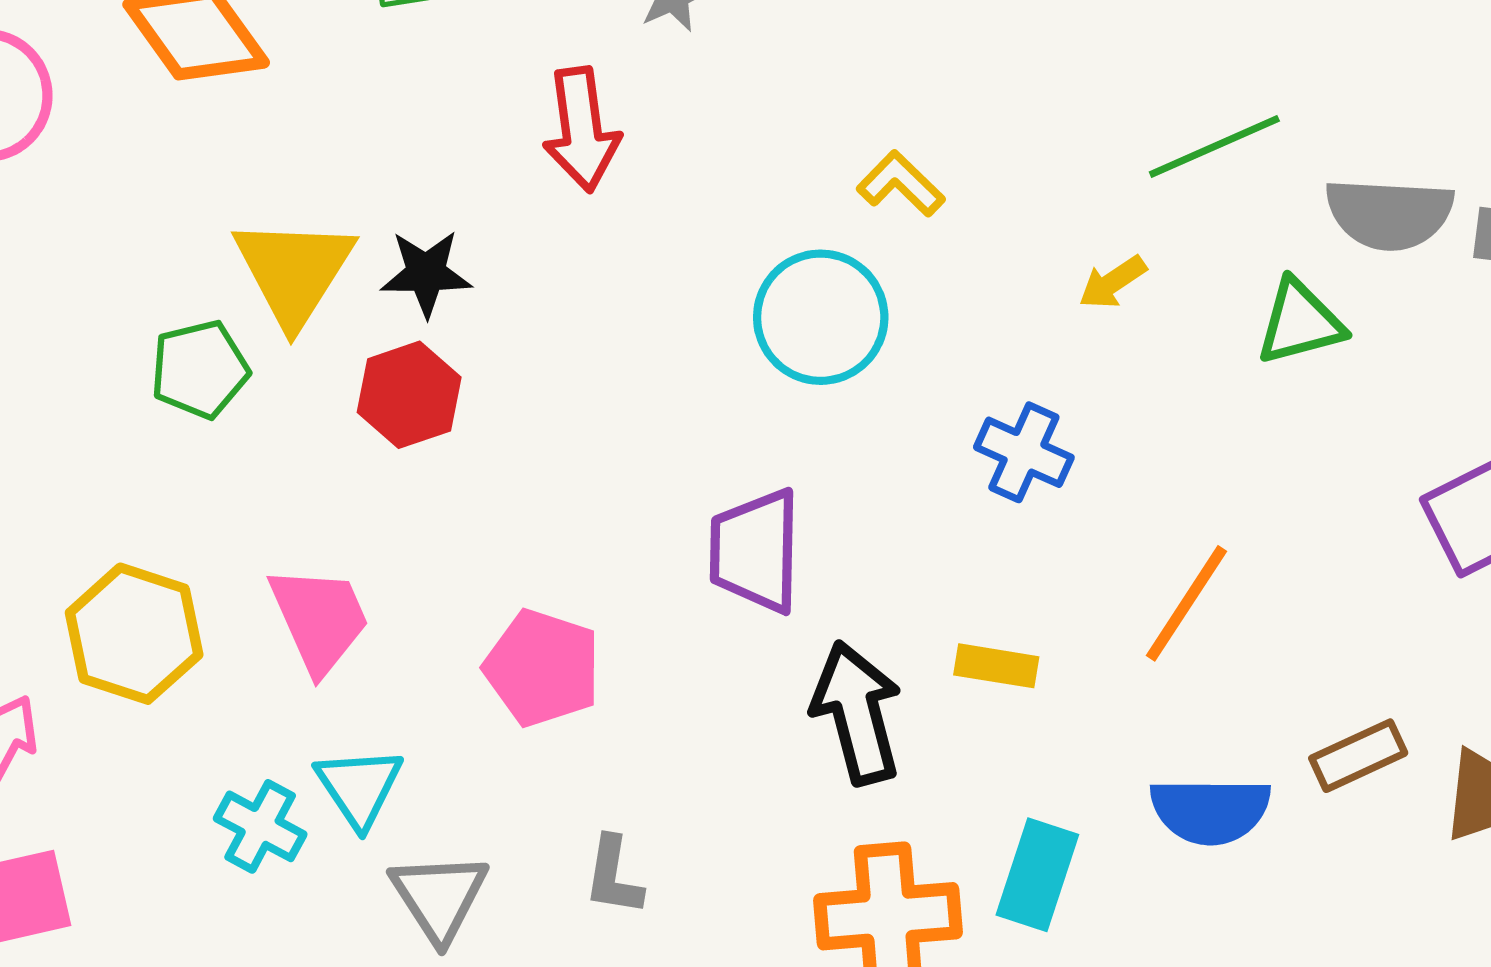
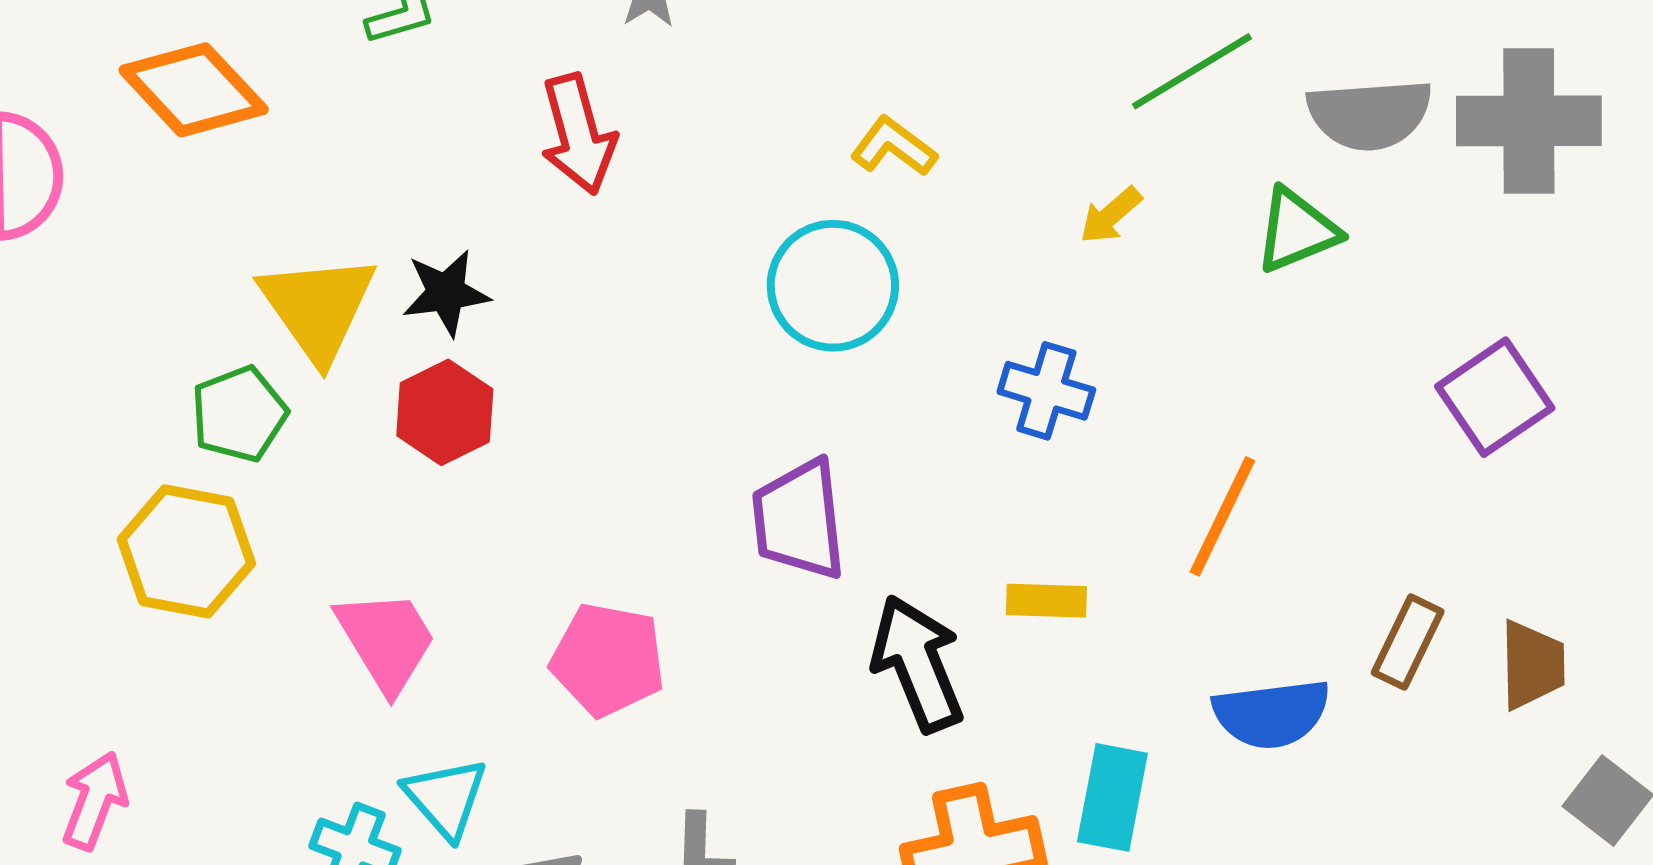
yellow hexagon: (134, 634) -> (186, 551), moved
brown rectangle: (1358, 756) -> (1408, 642), turned -32

